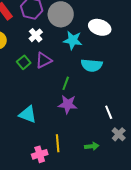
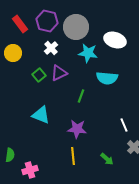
purple star: (68, 104) -> (77, 129), moved
cyan triangle: (28, 114) -> (41, 115), moved
green arrow: (92, 146) -> (107, 159), turned 48
pink cross: (40, 154) -> (30, 170), moved

